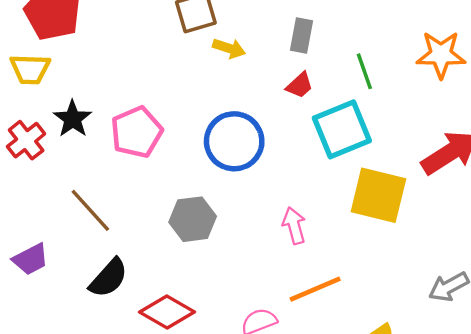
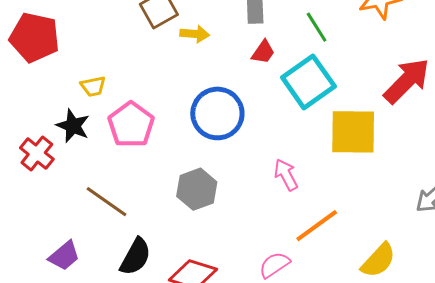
yellow trapezoid: (30, 69) -> (93, 86), moved, size x0.7

